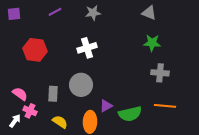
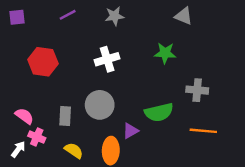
green star: (152, 43) -> (165, 53), moved
green semicircle: (130, 114) -> (159, 112), moved

